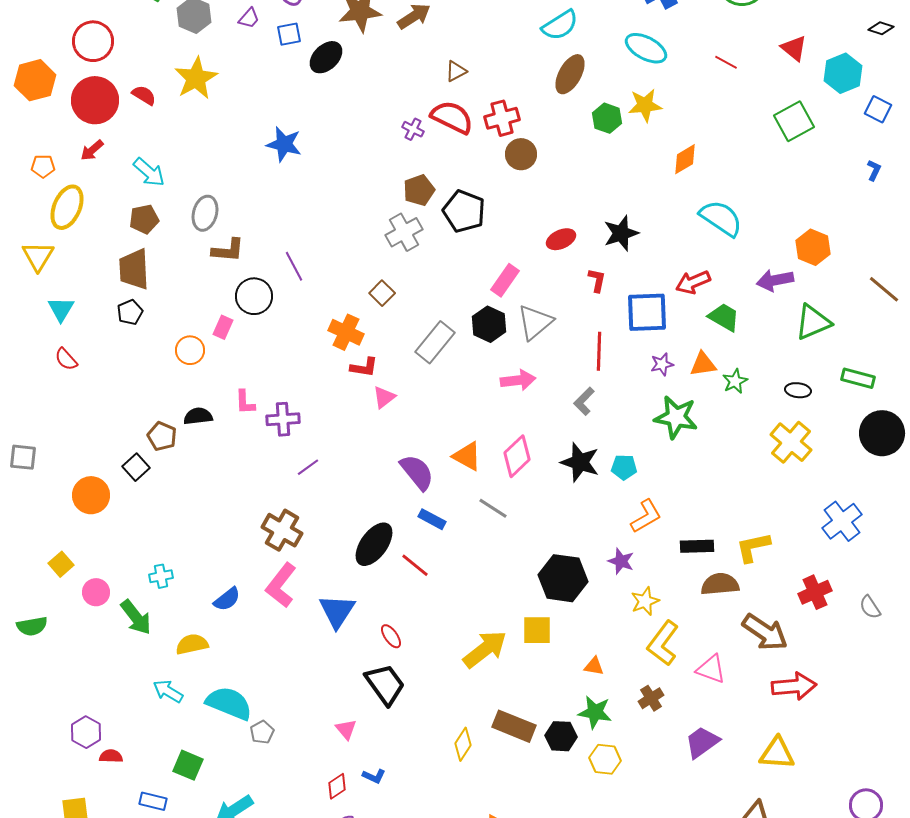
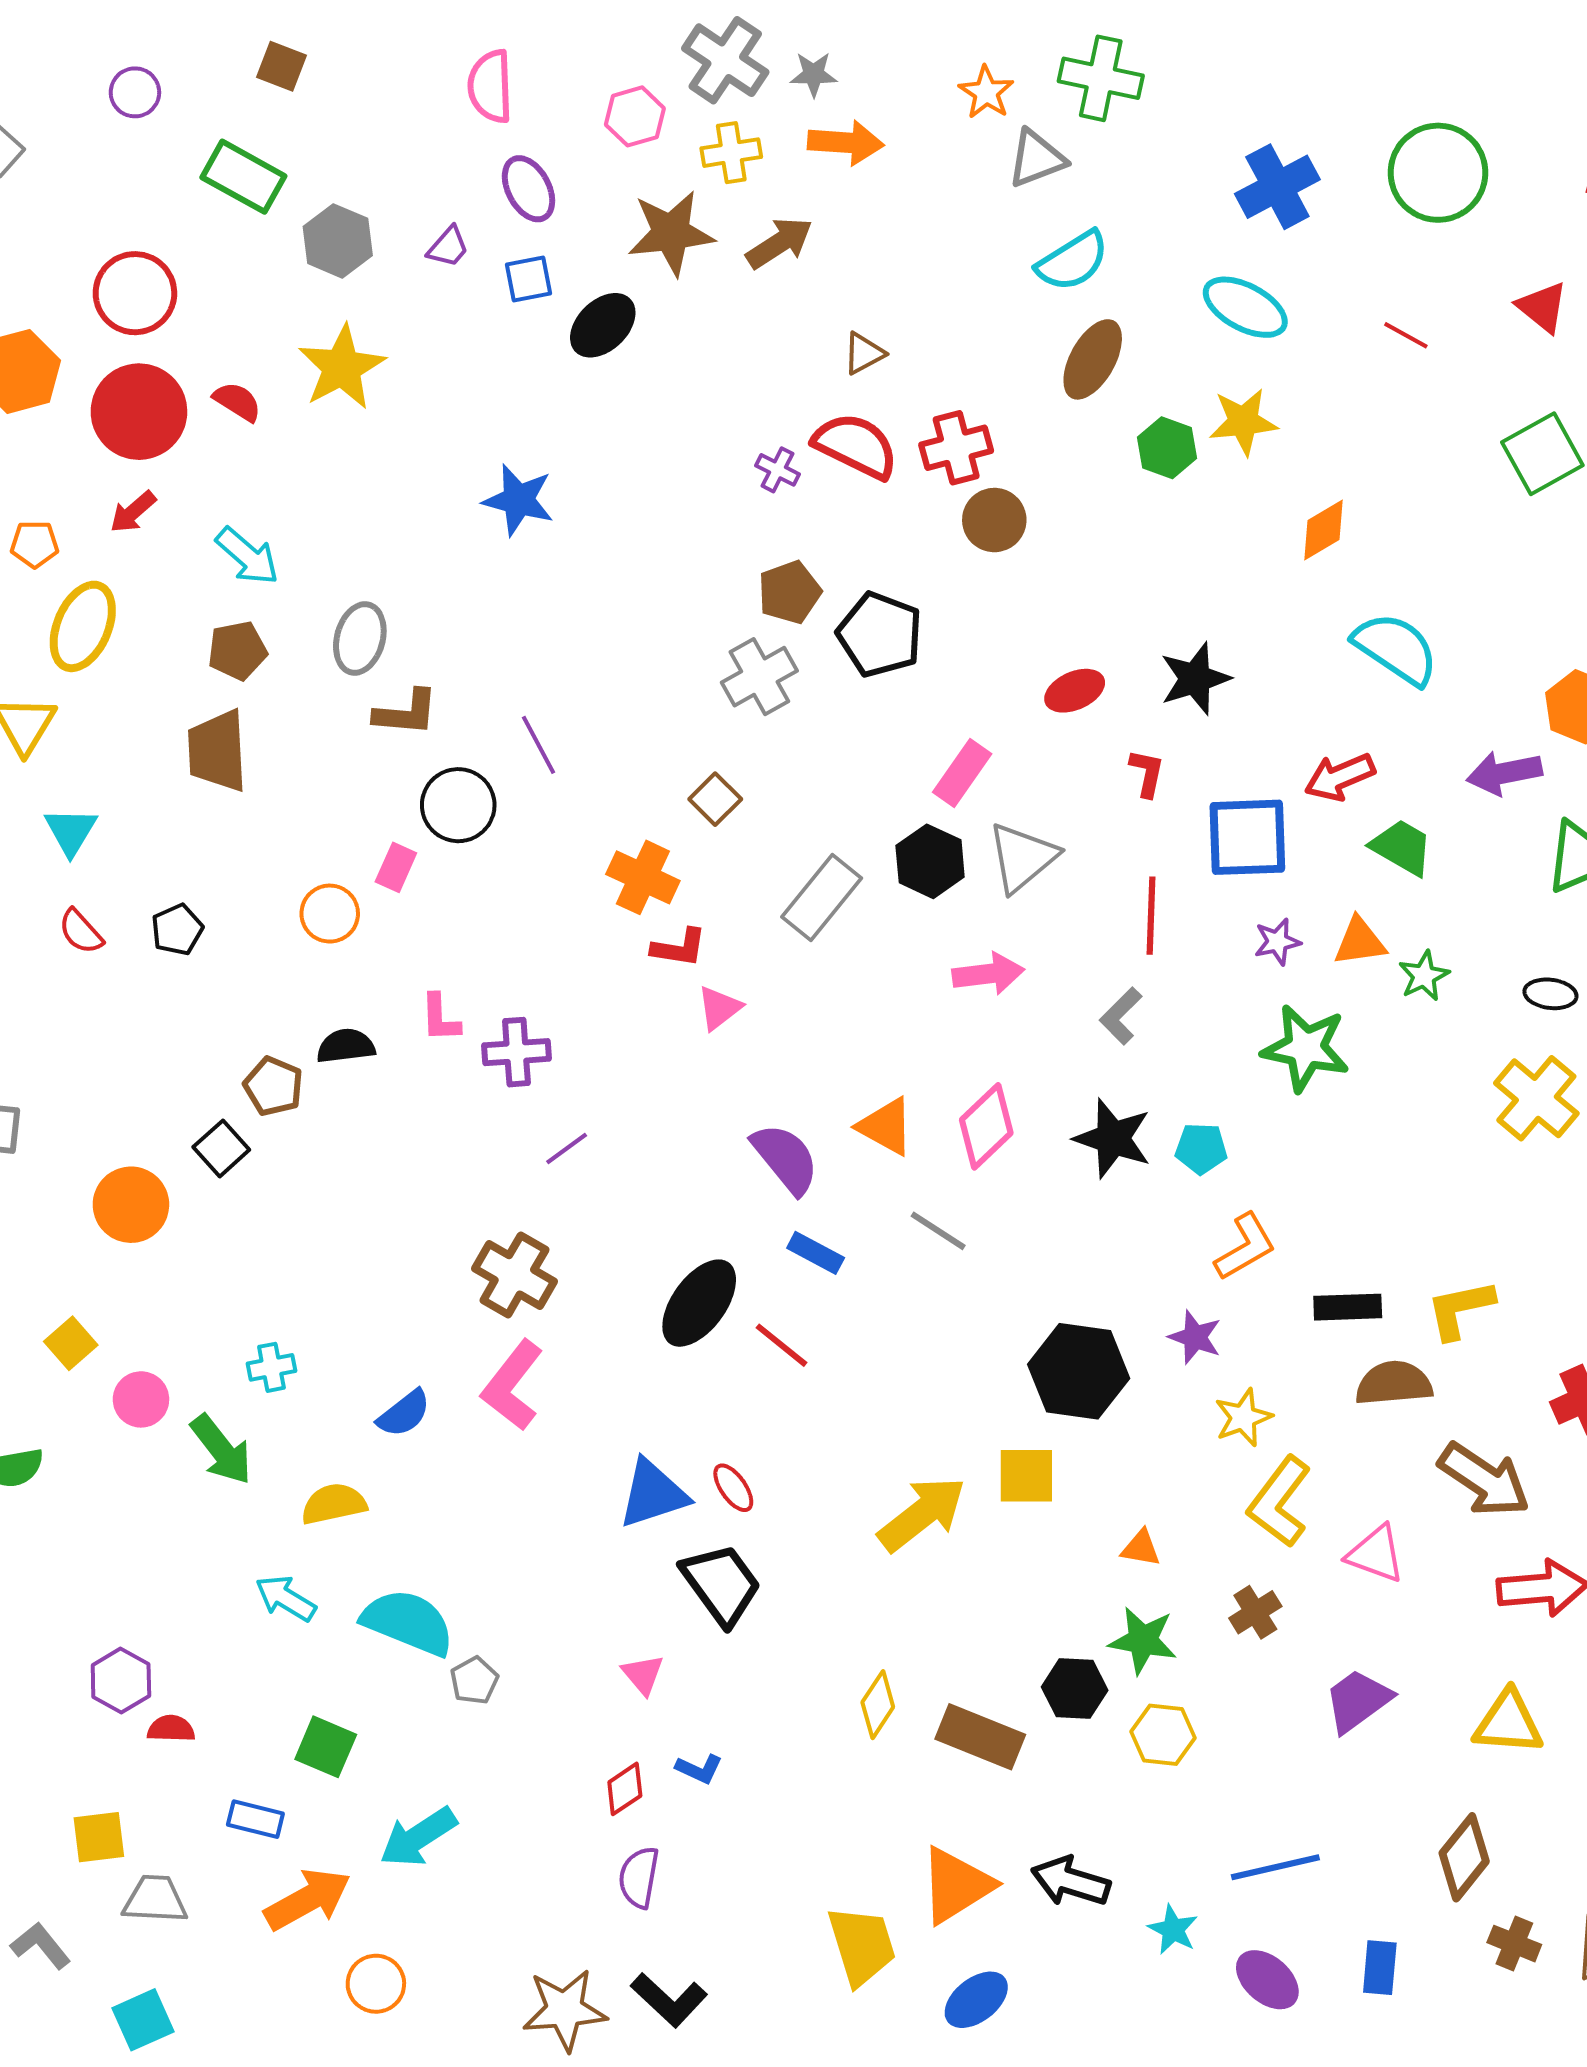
black pentagon: (130, 312) -> (177, 930), moved
blue triangle: (337, 611) -> (653, 1494), moved, turned 39
brown rectangle: (514, 726) -> (980, 1737), moved

